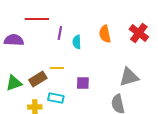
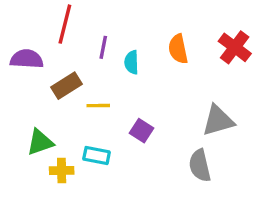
red line: (37, 19) -> (65, 24), turned -75
brown rectangle: (38, 79) -> (67, 86), moved
green triangle: (14, 83) -> (40, 142), moved
purple square: (83, 83) -> (141, 131), turned 32

